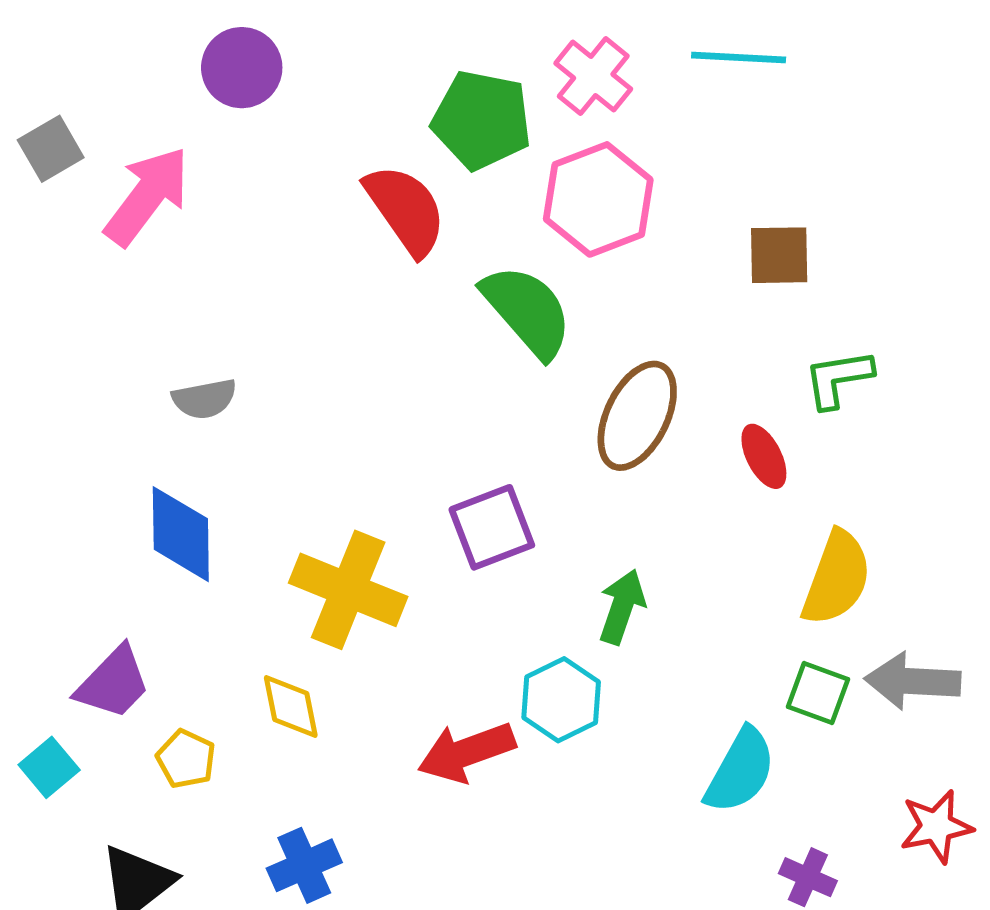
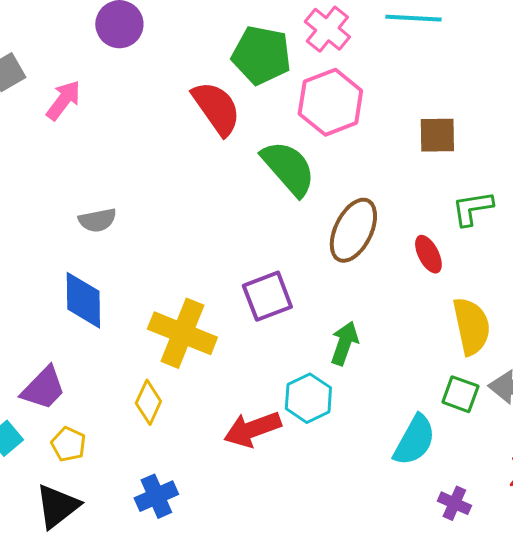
pink arrow: (147, 196) -> (63, 100), size x0.7
yellow semicircle: (837, 578) -> (471, 326), turned -32
yellow diamond: (291, 706) -> (148, 402), turned 36
yellow pentagon: (186, 759) -> (68, 444), moved

